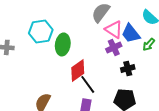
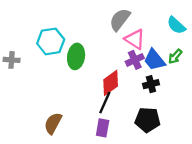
blue trapezoid: (131, 33) -> (154, 60), moved
red diamond: (78, 70) -> (111, 83), moved
black line: (88, 84) -> (105, 103), turned 60

